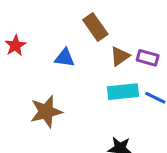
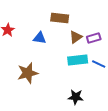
brown rectangle: (95, 27) -> (60, 18), turned -48
purple rectangle: (148, 58) -> (94, 38), turned -32

